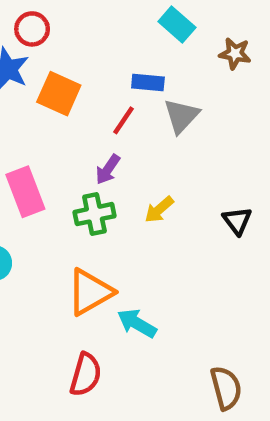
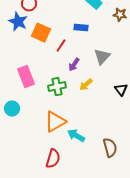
gray triangle: (181, 116) -> (102, 57), moved
red line: (123, 120) -> (61, 46), moved
purple arrow: (108, 169) -> (74, 65), moved
brown semicircle: (226, 388) -> (110, 148), moved

